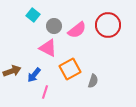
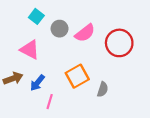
red circle: (108, 25) -> (119, 43), moved
pink triangle: (48, 48) -> (30, 50), moved

